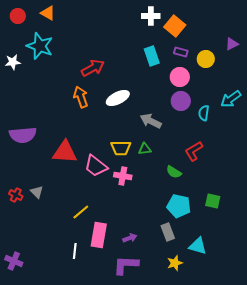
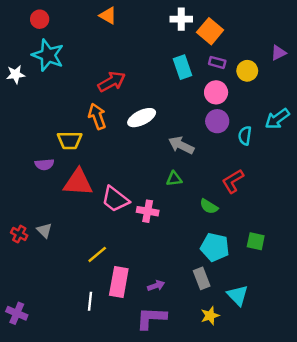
orange triangle: (48, 13) -> (108, 16), moved
red circle: (18, 16) -> (40, 19), moved
purple semicircle: (23, 135) -> (44, 164), moved, size x0.6
yellow trapezoid: (121, 148) -> (70, 140), moved
cyan triangle: (198, 246) -> (238, 295), turned 30

